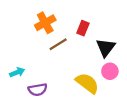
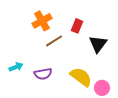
pink circle: (110, 71) -> (102, 88), moved
purple semicircle: (38, 90) -> (43, 74), moved

